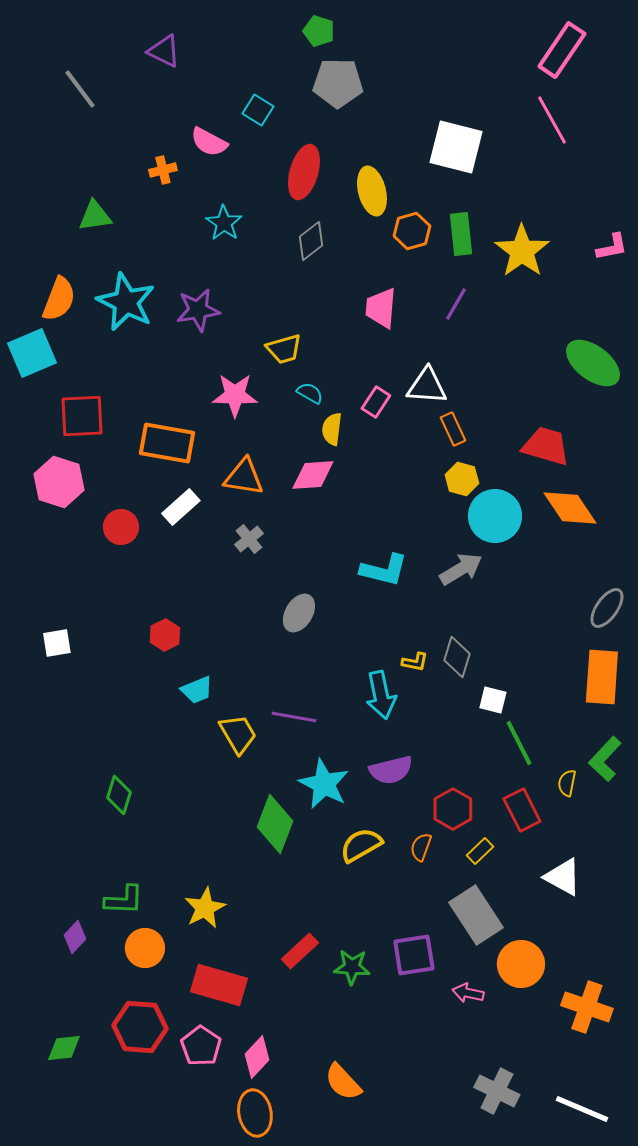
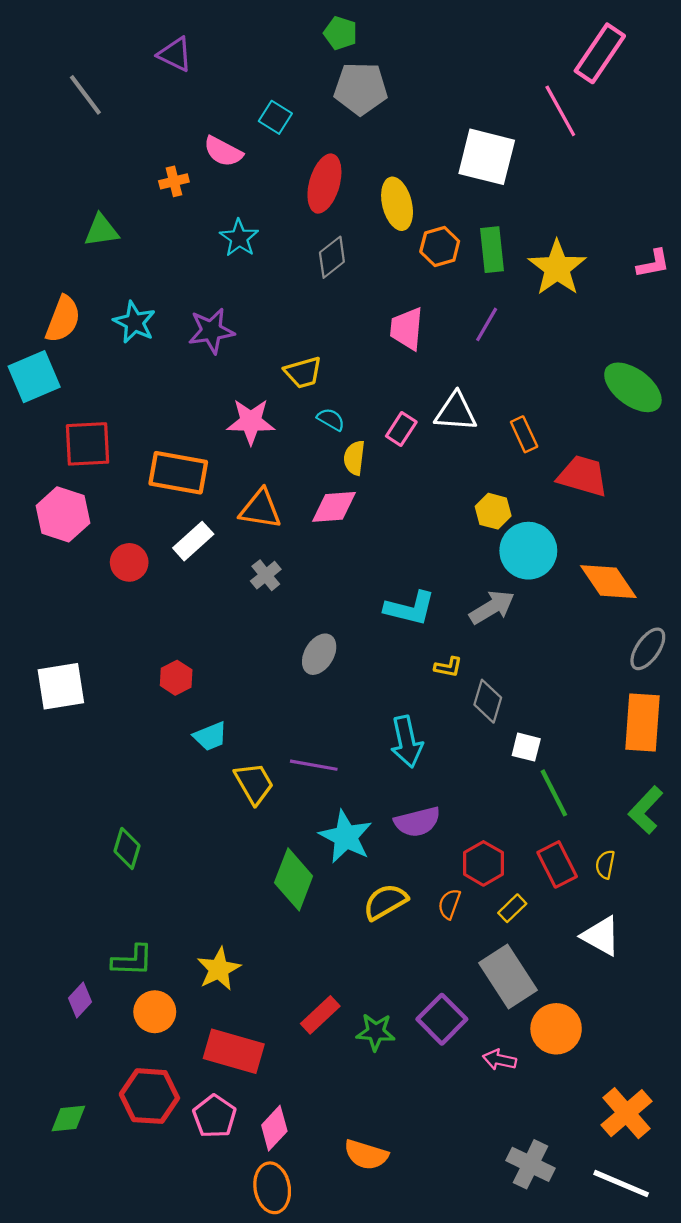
pink line: (552, 120) -> (560, 111), moved
cyan star: (126, 302) -> (134, 322), size x0.7
orange rectangle: (453, 429) -> (524, 434), moved
orange diamond: (570, 508) -> (608, 582), moved
white square: (57, 643) -> (61, 686), size x1.6
yellow L-shape: (415, 662) -> (448, 667), moved
yellow semicircle: (567, 783) -> (605, 864), moved
purple square: (414, 955) -> (442, 1019), turned -36
orange cross: (587, 1007) -> (627, 1113), moved, turned 30
orange semicircle: (343, 1082) -> (366, 1155), turned -30

